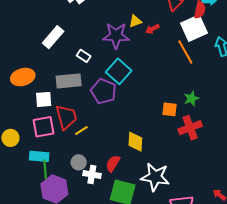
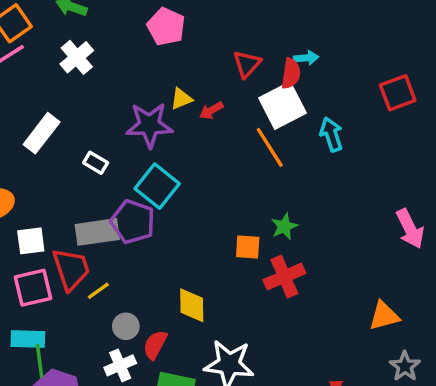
gray rectangle: (69, 81) -> (97, 232), moved
gray circle: (79, 162) -> (126, 326), moved
white cross: (92, 174) -> (120, 365), turned -30

